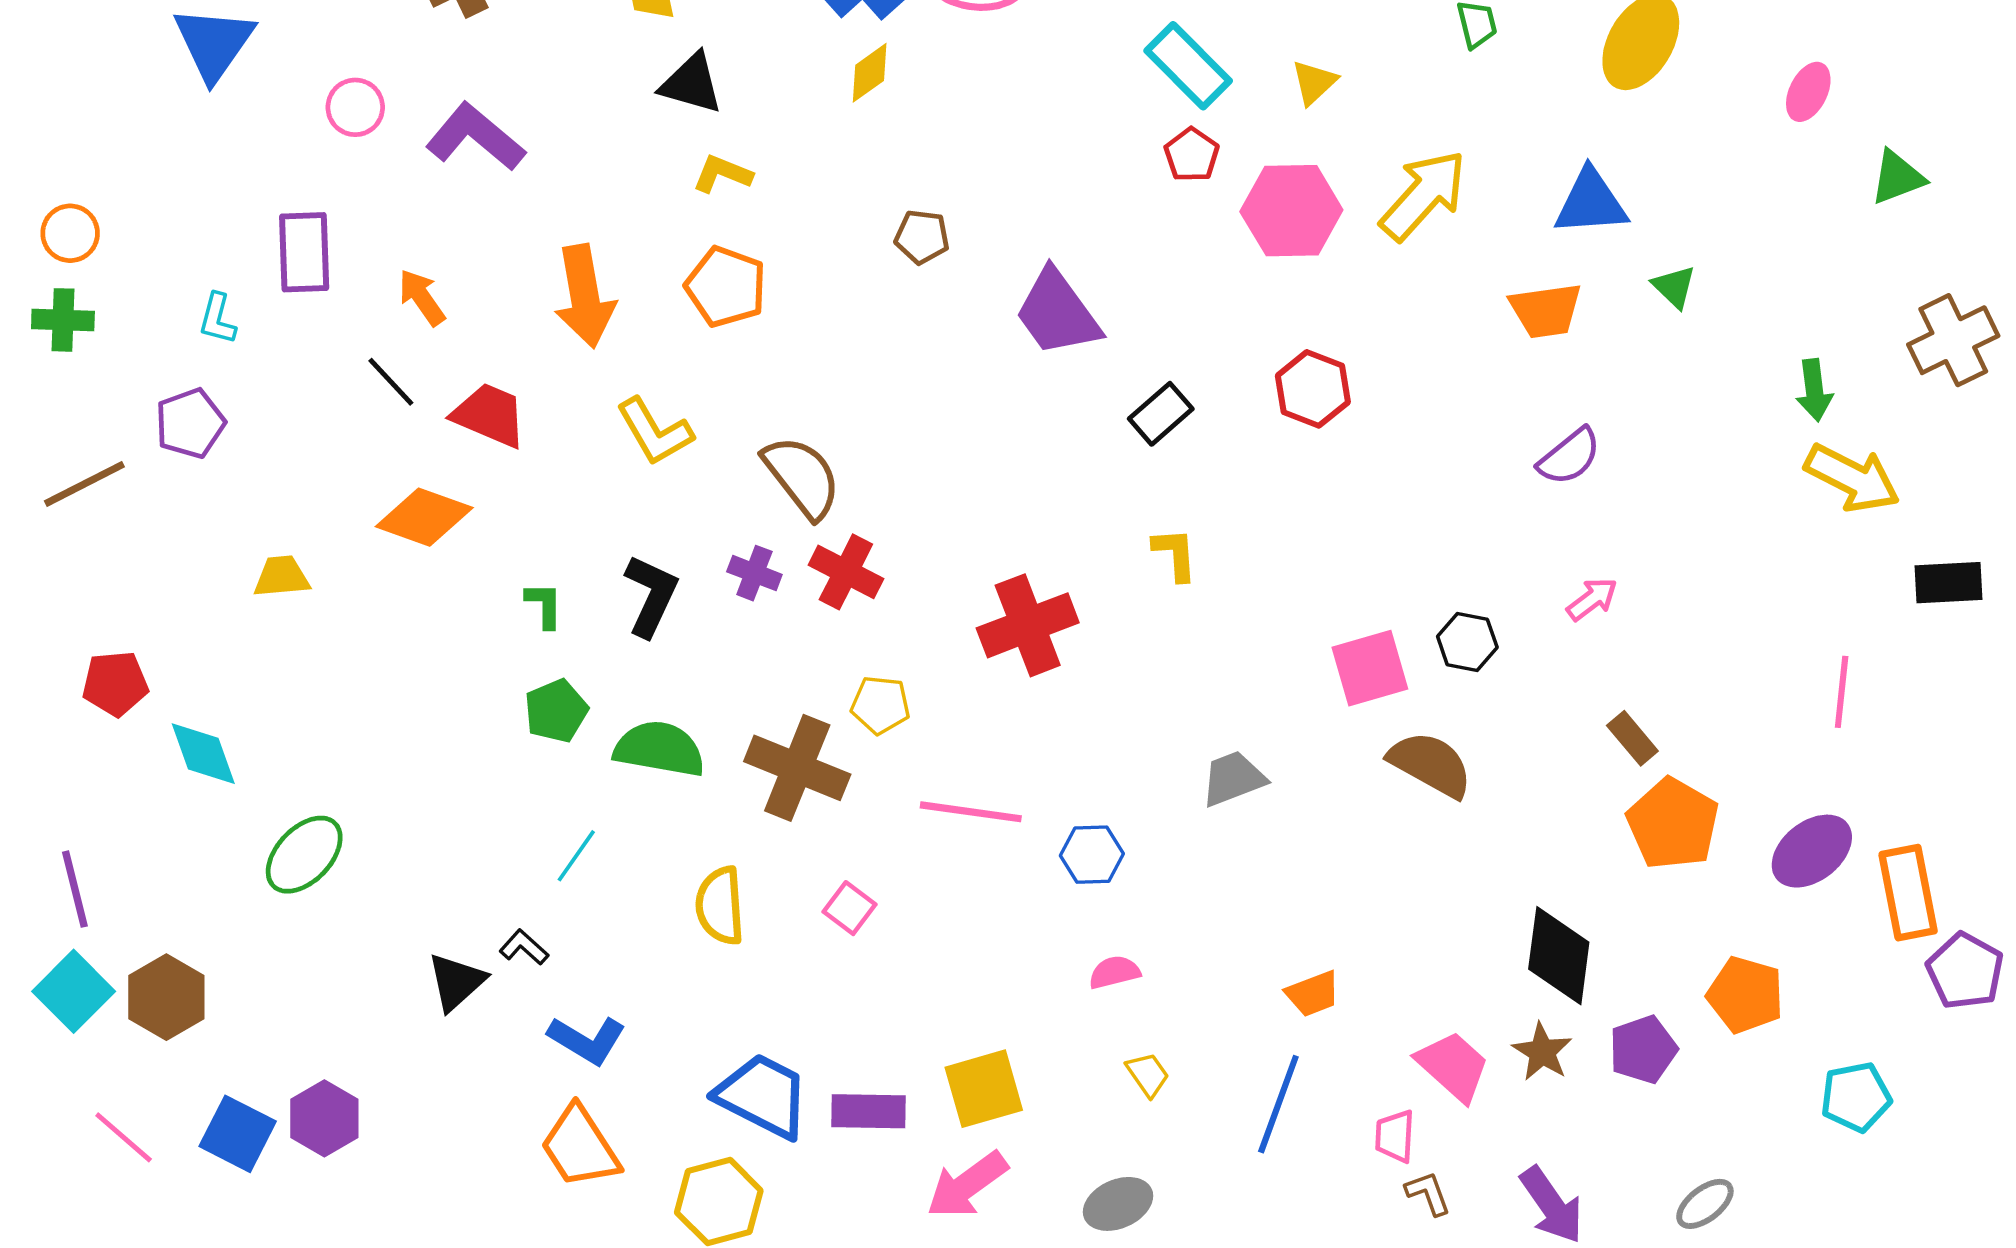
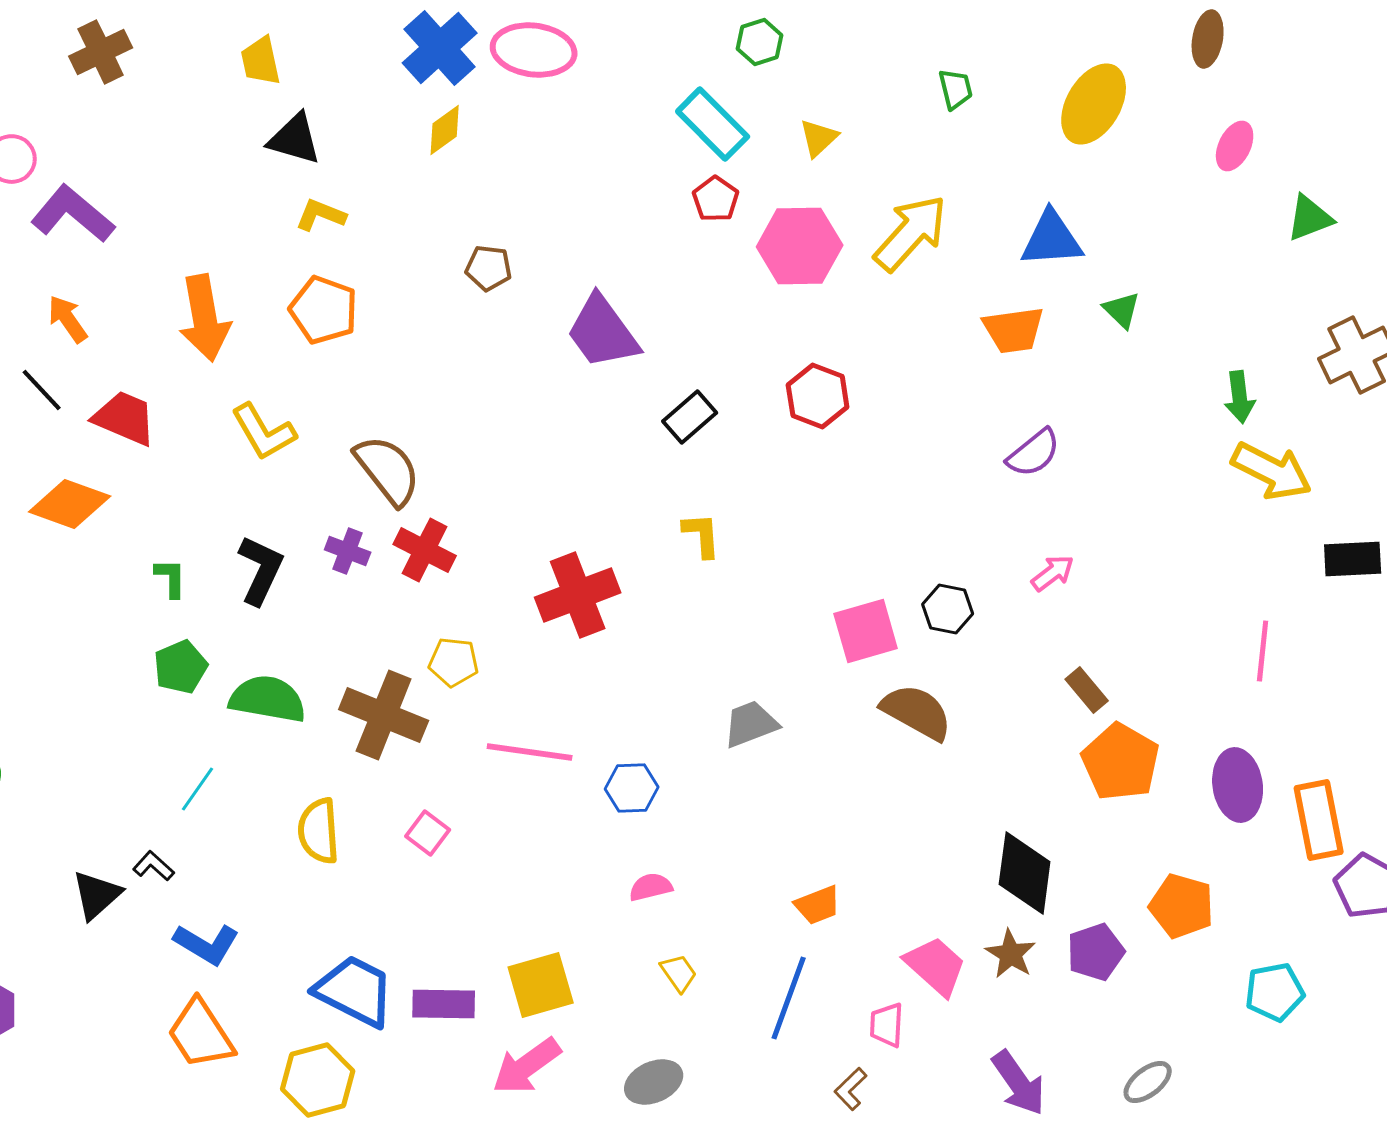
purple L-shape: (475, 137) -> (73, 214), moved
purple ellipse: (1812, 851) -> (1238, 785), turned -60
brown L-shape: (1428, 1193) -> (851, 1089), moved, turned -114

